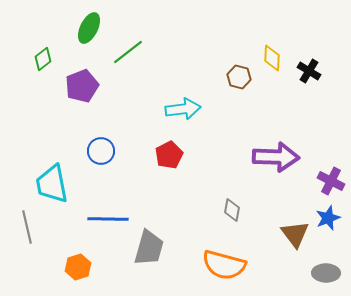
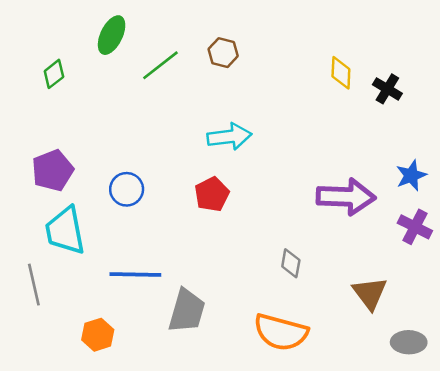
brown hexagon: (239, 77) -> (223, 53), moved
purple pentagon: (82, 86) -> (53, 170), moved
blue star: (328, 218) -> (411, 175), moved

